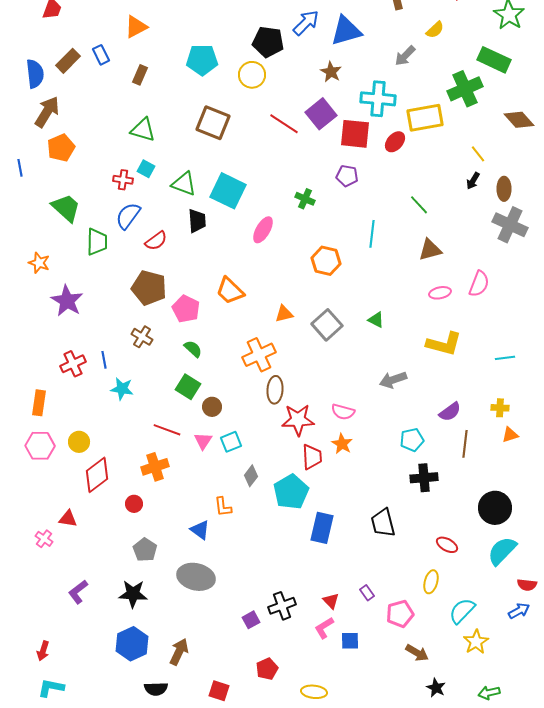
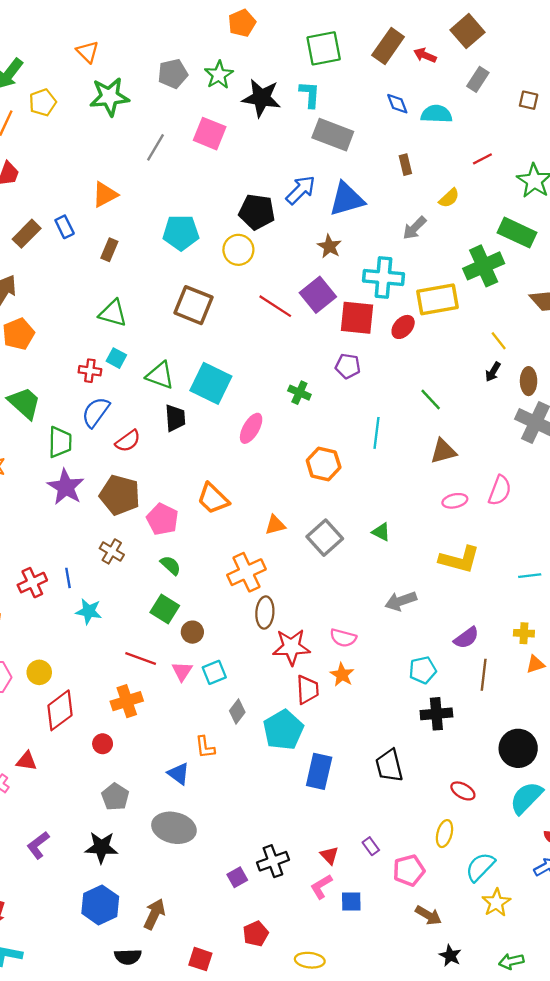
purple star: (67, 301) -> (66, 487), moved

